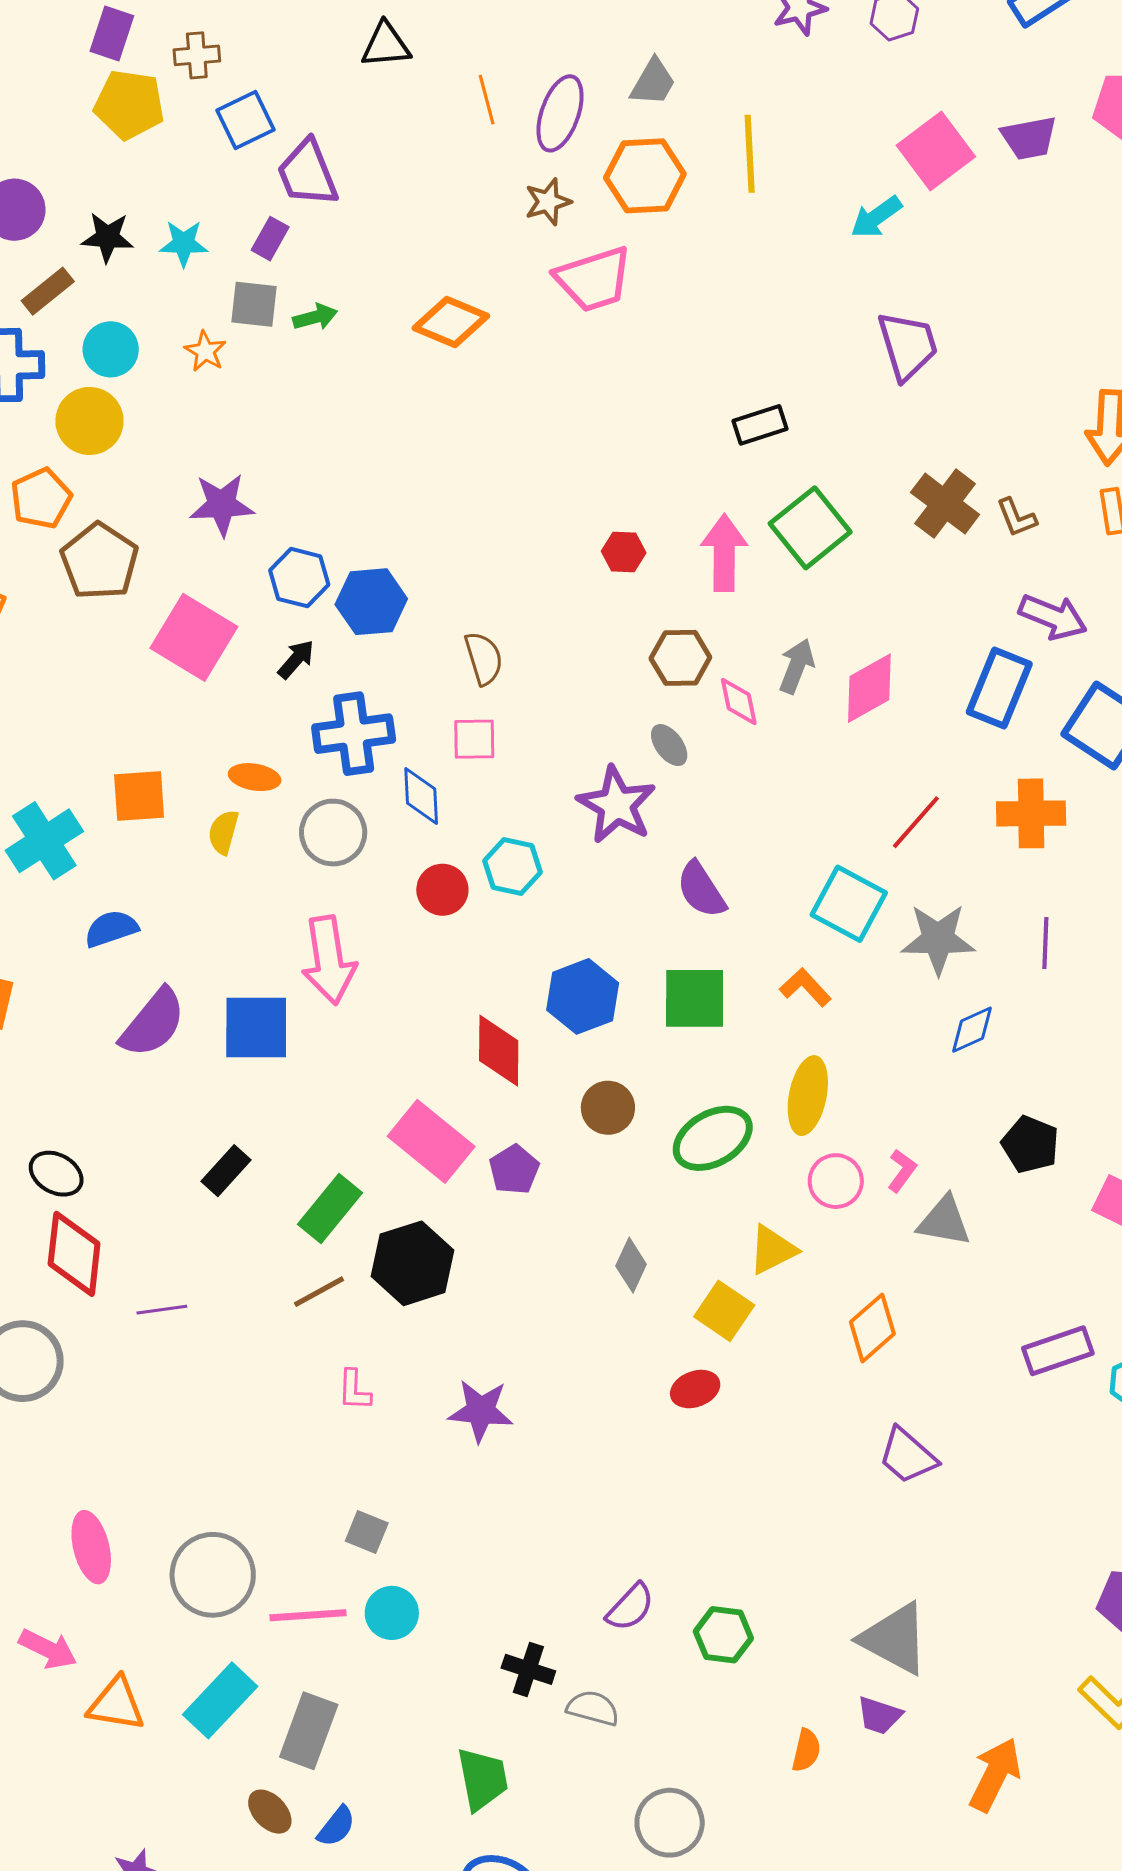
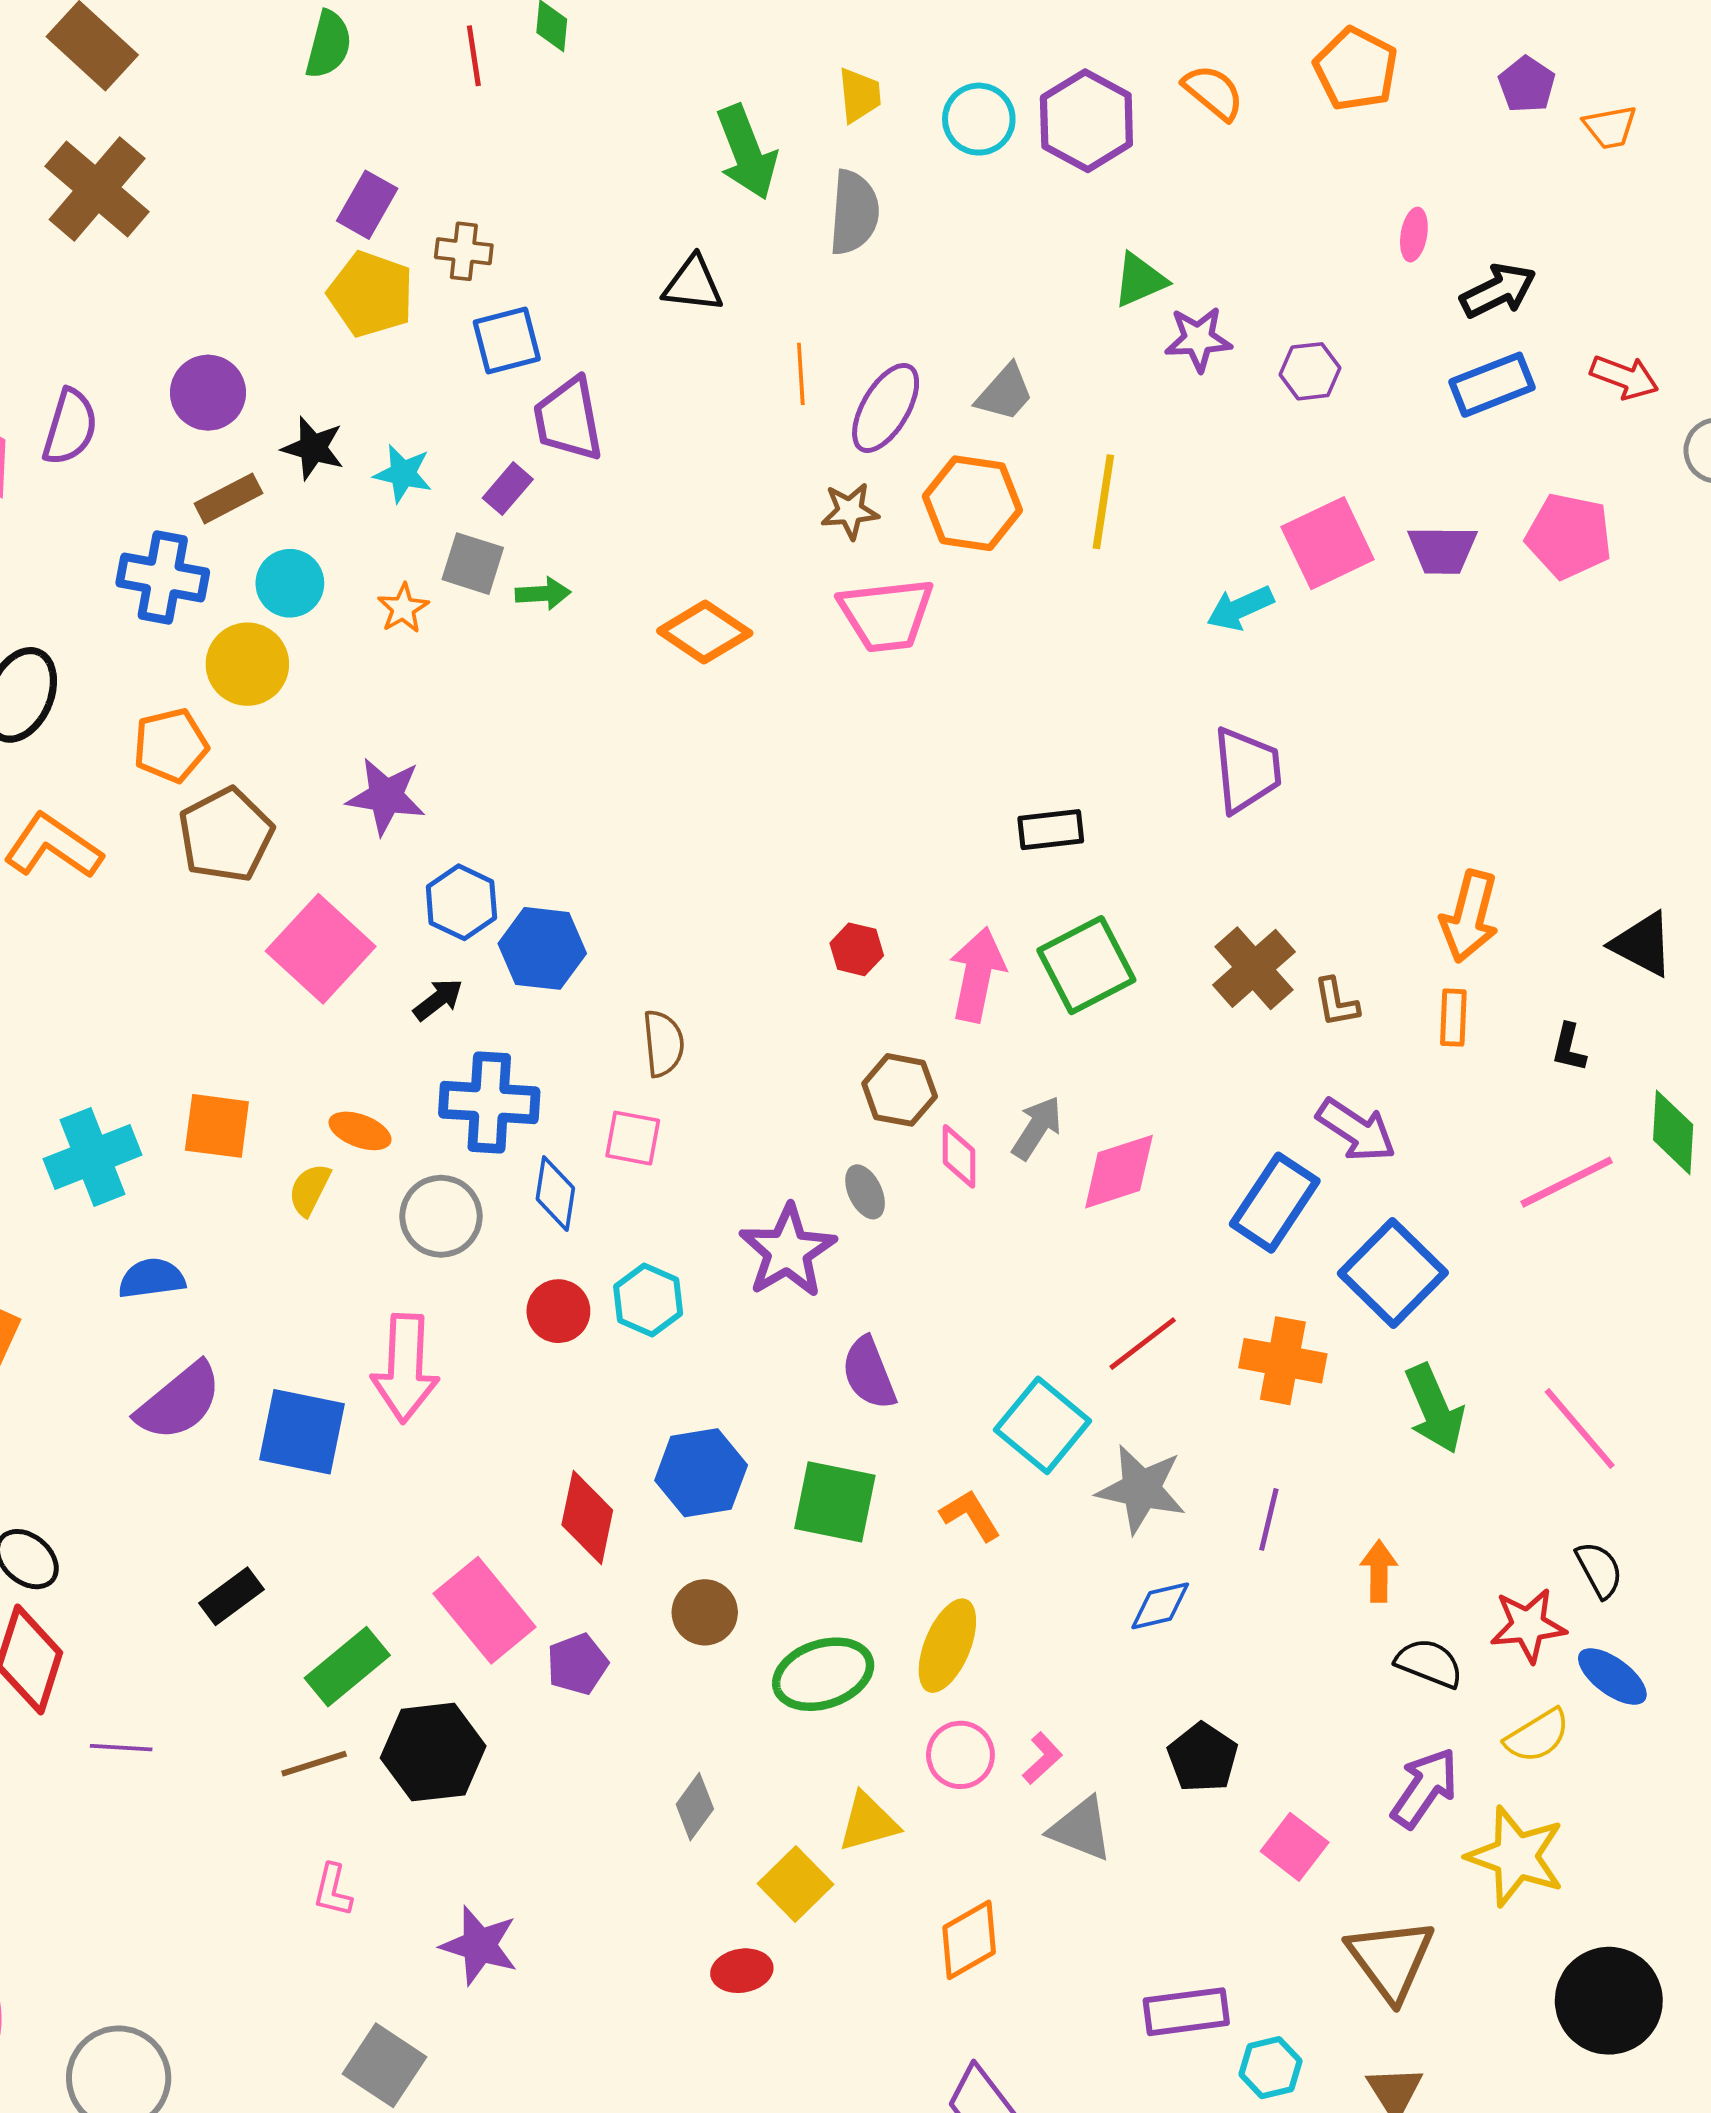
gray square: (367, 1532) -> (384, 2065), moved, size x1.5

